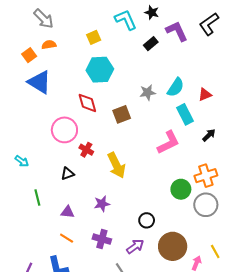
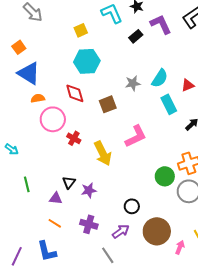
orange semicircle: (49, 45) -> (38, 98), moved
pink L-shape: (168, 142) -> (136, 136), moved
black triangle: (68, 174) -> (69, 182), moved, turned -32

